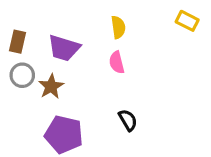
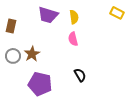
purple trapezoid: (64, 48) -> (48, 15), moved
gray circle: (22, 75) -> (13, 56), moved

